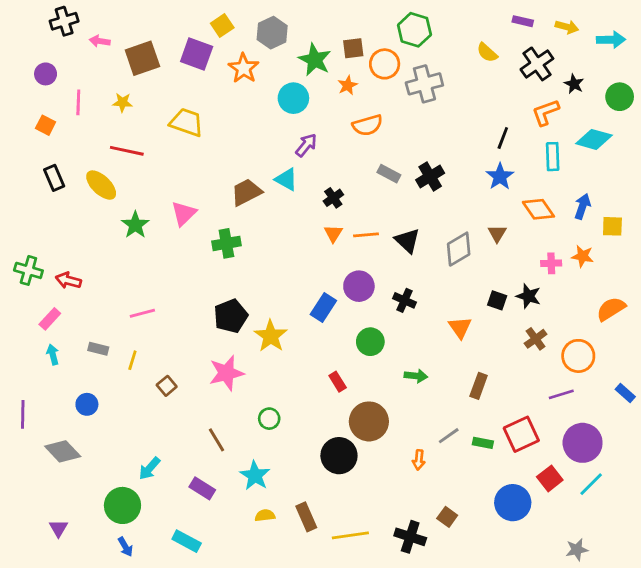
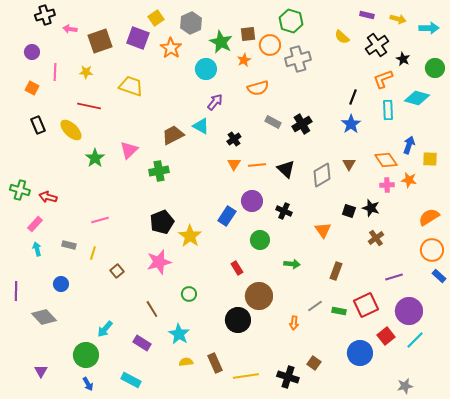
orange diamond: (538, 209) -> (386, 160), moved
orange circle: (578, 356) -> (432, 250), moved

